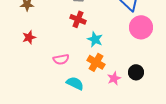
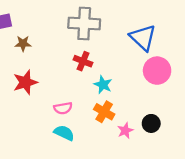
red star: (29, 37) -> (25, 82), size x1.5
cyan semicircle: (75, 83) -> (64, 133), moved

